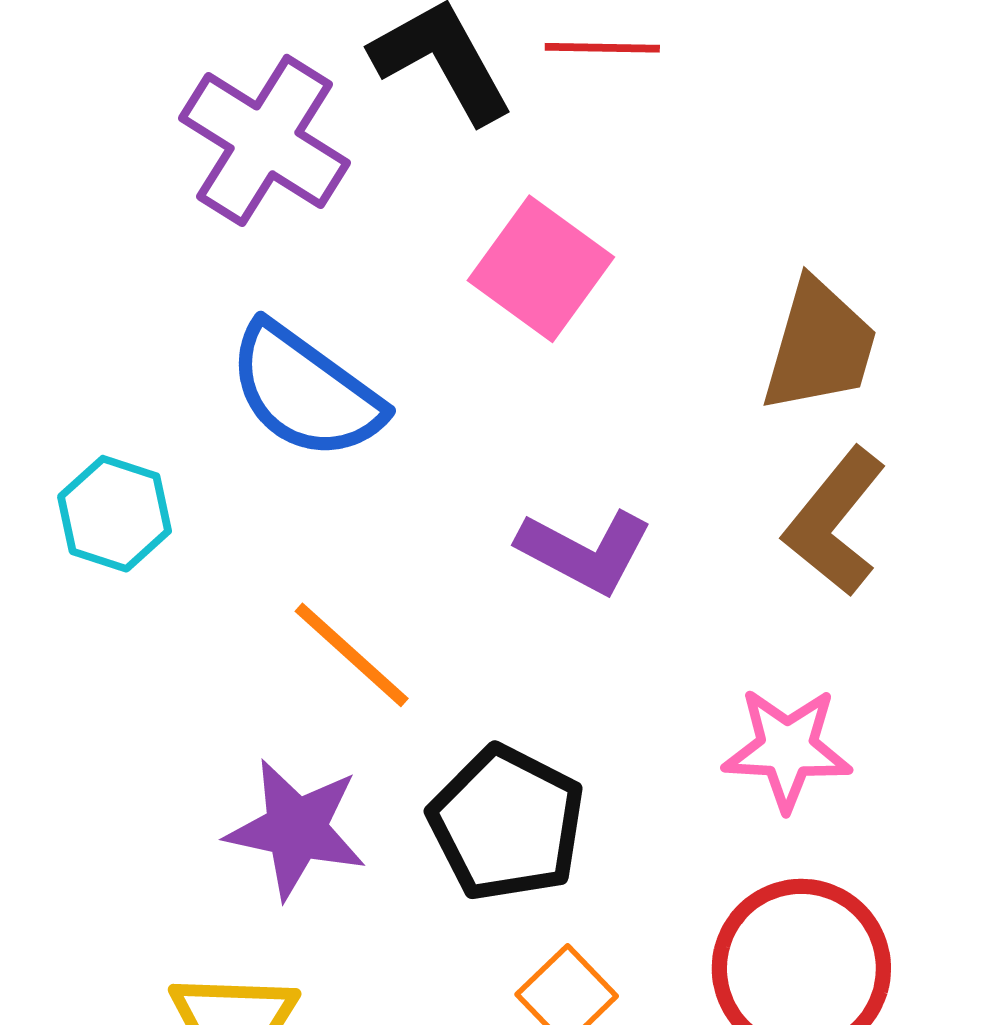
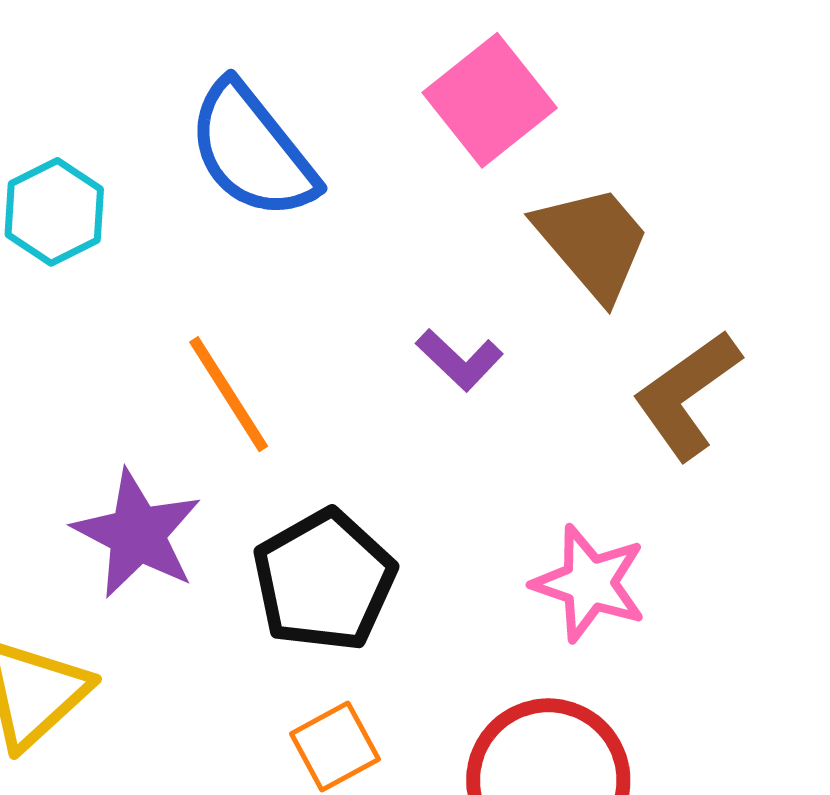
brown trapezoid: (820, 346) -> (593, 242), moved, turned -72
purple L-shape: (585, 551) -> (459, 360), size x0.7

